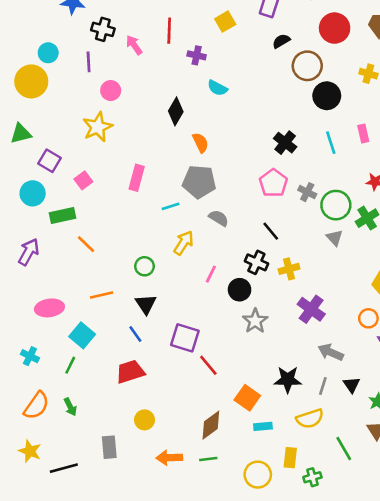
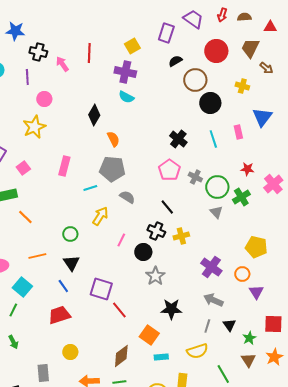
purple cross: (197, 55) -> (125, 72), moved, size x1.5
purple cross: (311, 309) -> (211, 267), moved
black star: (288, 380) -> (171, 309), moved

